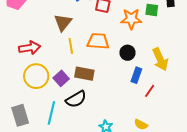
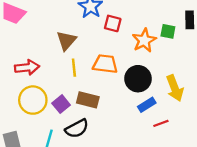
orange star: (131, 19) -> (144, 40), turned -30
black circle: (127, 53) -> (138, 79), size x1.5
blue rectangle: (136, 75) -> (147, 105), turned 35
red line: (150, 91) -> (161, 123), turned 32

